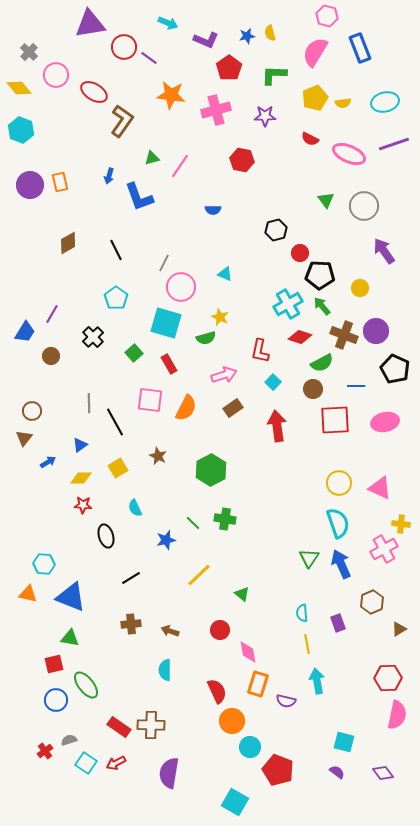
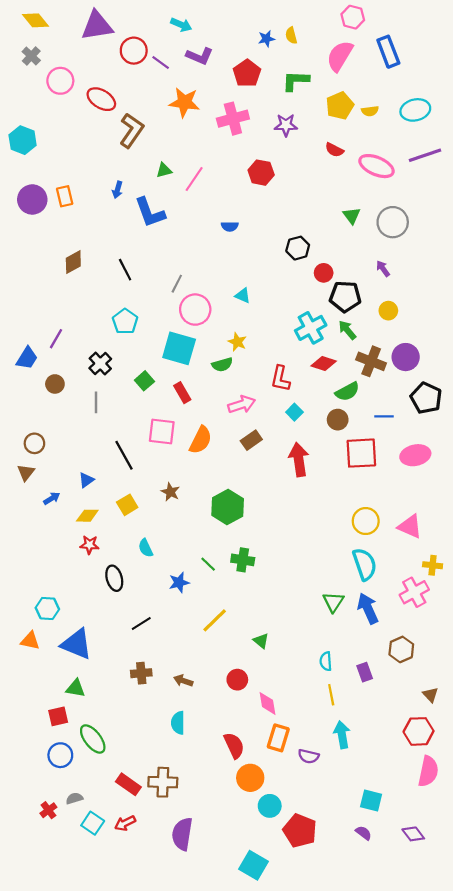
purple L-shape: (206, 40) -> (200, 56), moved
yellow diamond: (19, 88) -> (36, 20), moved
purple arrow: (384, 251) -> (383, 269), moved, size x0.6
gray line: (89, 403) -> (96, 402), moved
brown triangle: (399, 629) -> (430, 695), moved, turned -42

